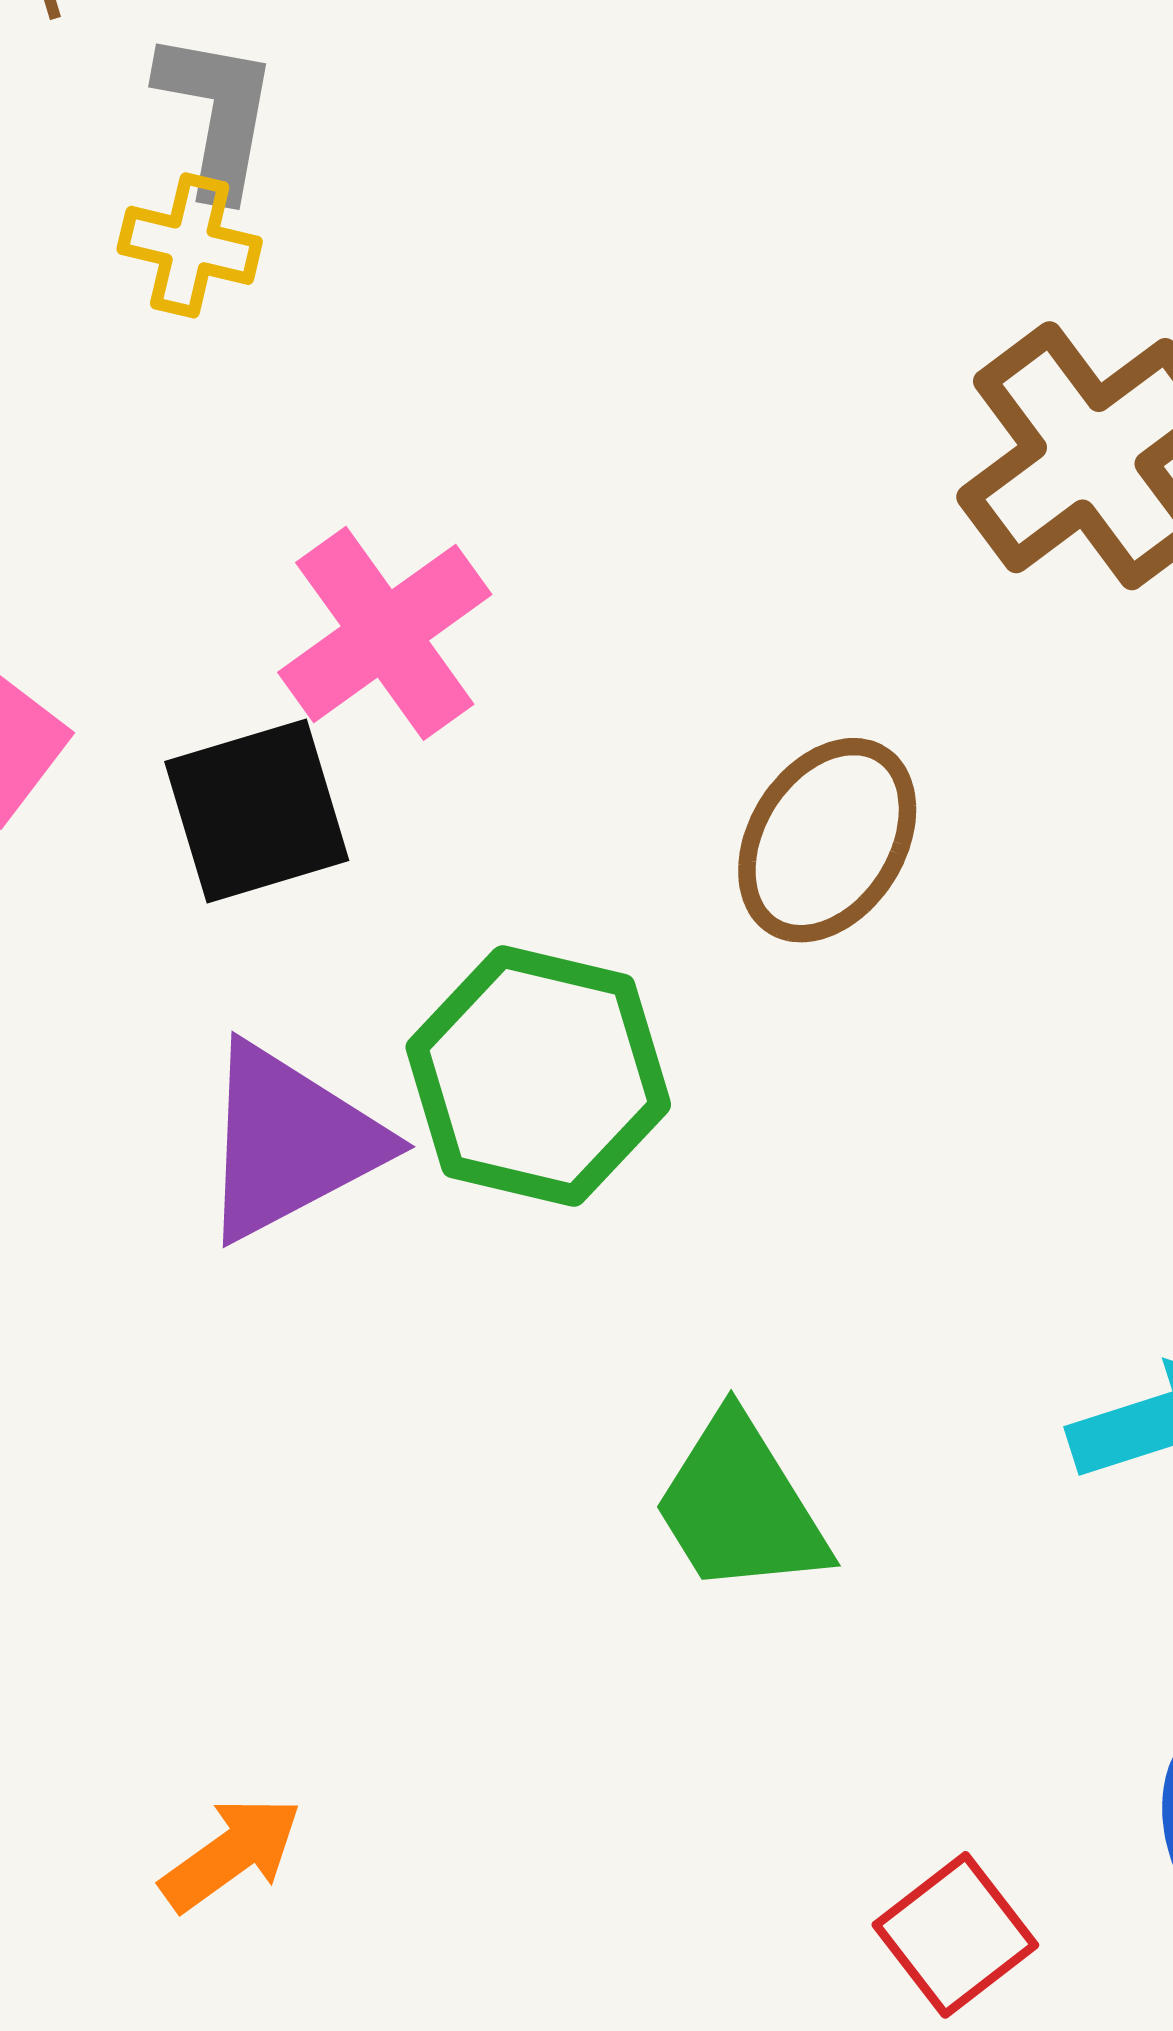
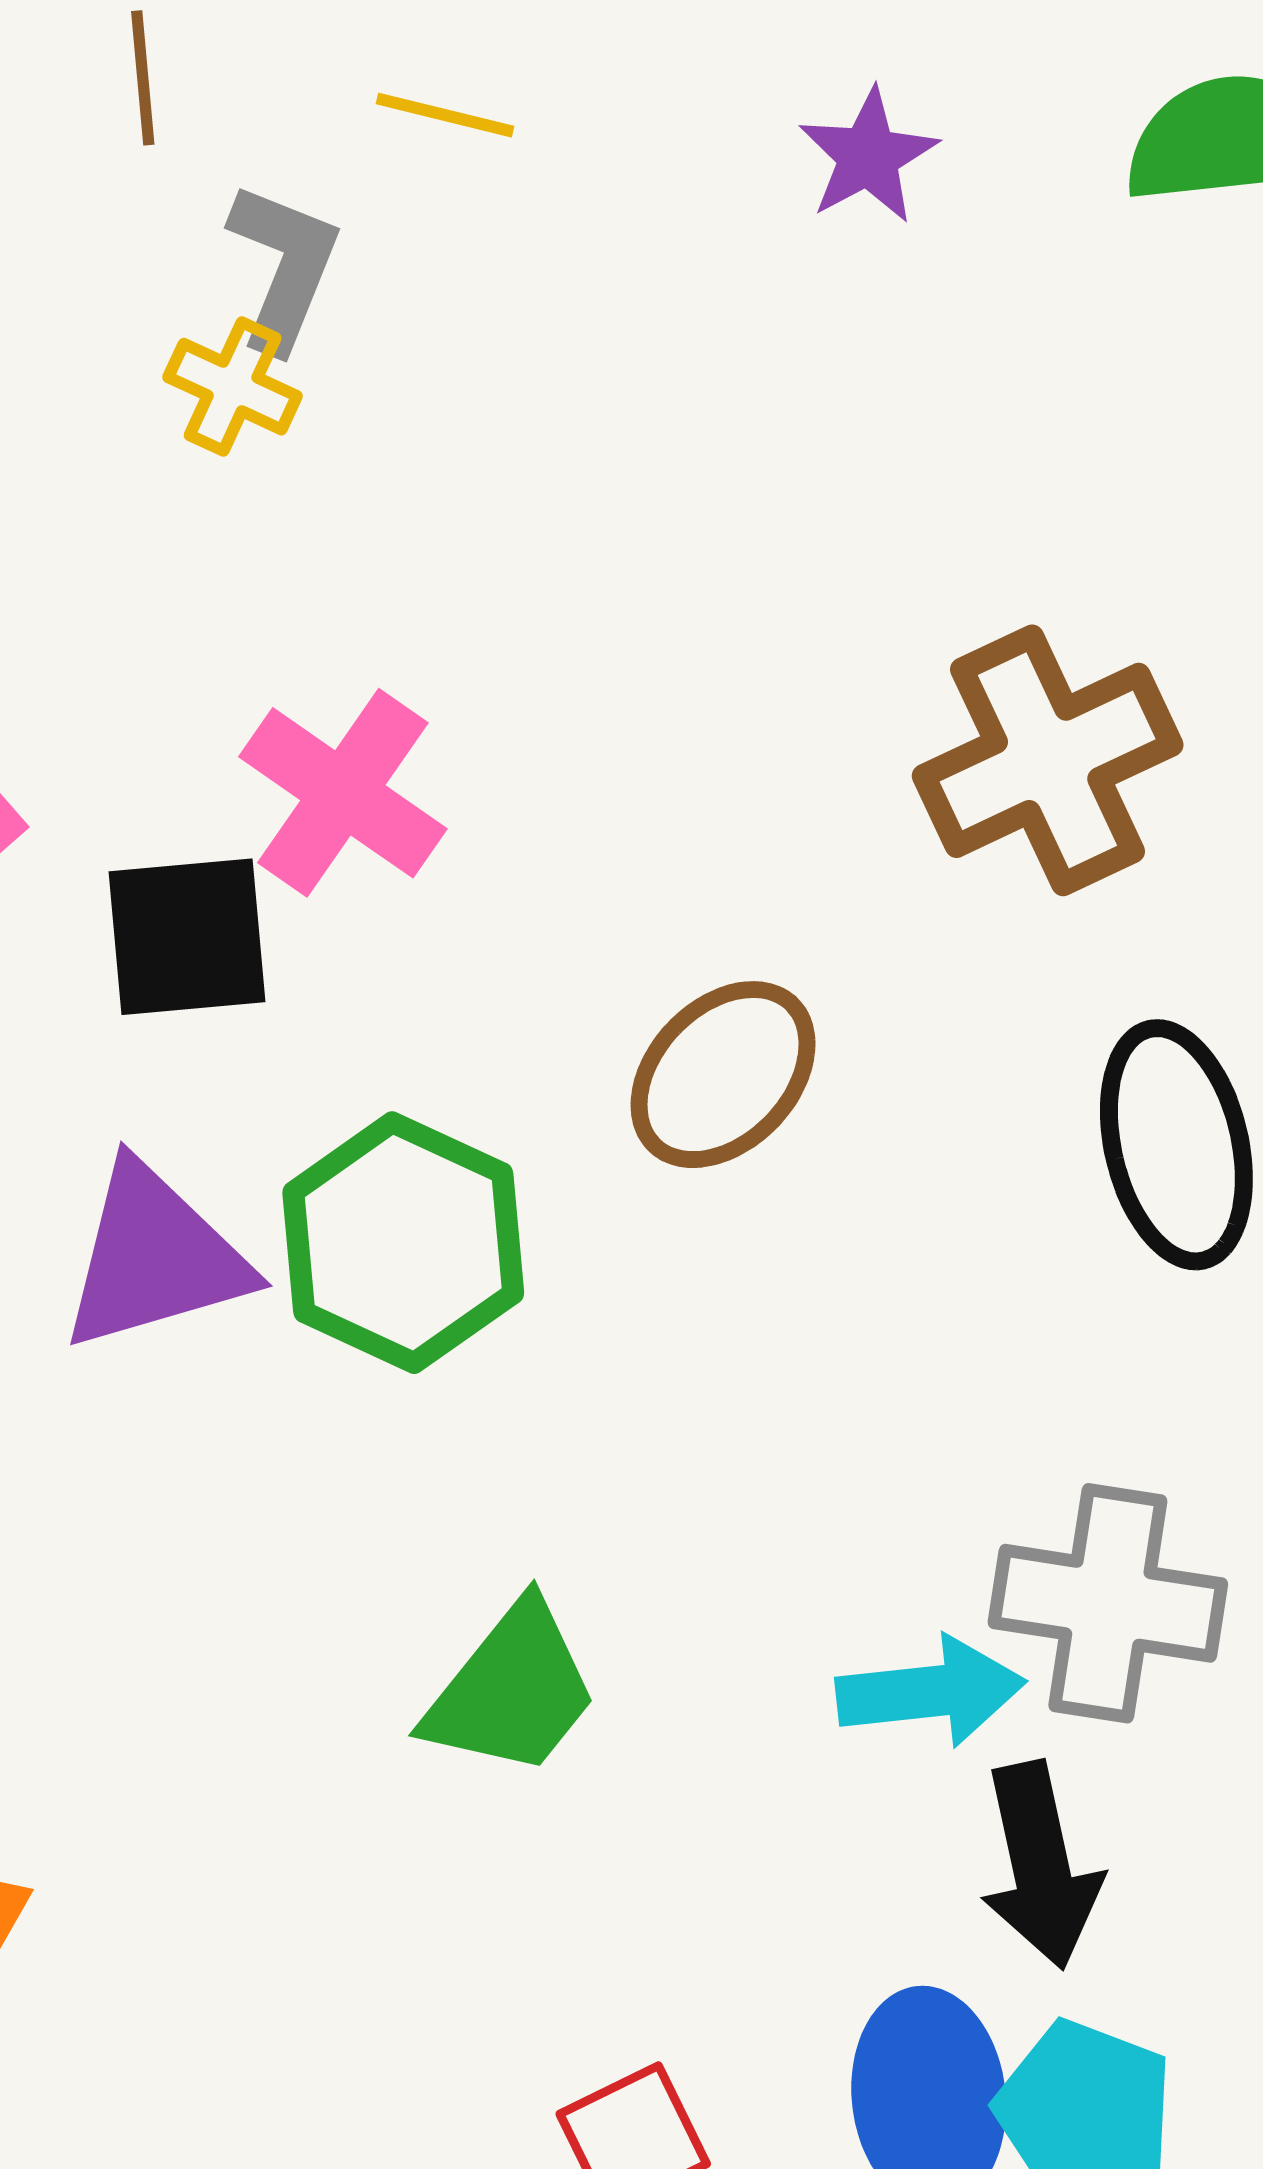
pink cross: (385, 633) -> (343, 793), turned -31
green trapezoid: (740, 1506) -> (512, 1690), turned -121

